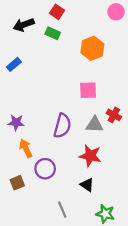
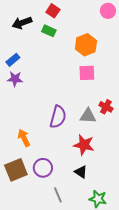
pink square: (88, 90) -> (87, 73), moved
purple star: (16, 122) -> (15, 79), moved
purple circle: (45, 169) -> (43, 168), moved
brown square: (17, 183) -> (16, 170), size x1.6

